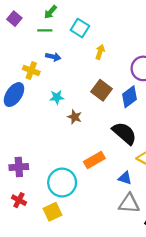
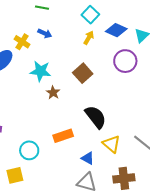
cyan square: (80, 28) -> (90, 15), moved
cyan star: (57, 97) -> (40, 71), size x1.5
blue diamond: (129, 97) -> (116, 30), moved, turned 50
cyan circle: (62, 183) -> (29, 150), size x0.7

